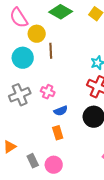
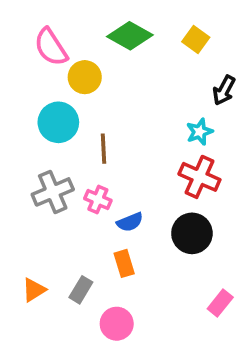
brown line: (51, 51) -> (104, 149), moved
pink cross: (48, 92) -> (98, 199), moved
gray rectangle: (33, 161) -> (81, 290), moved, turned 56

